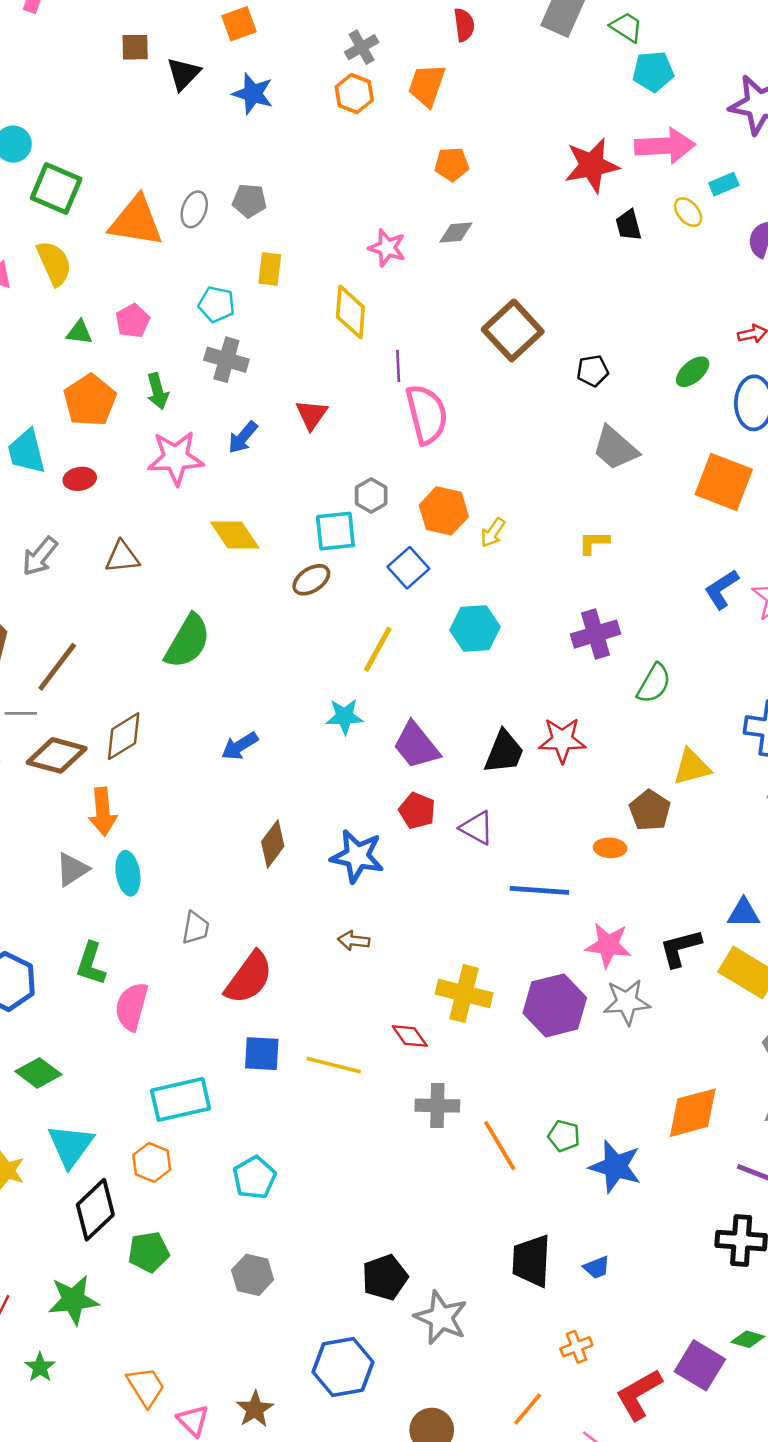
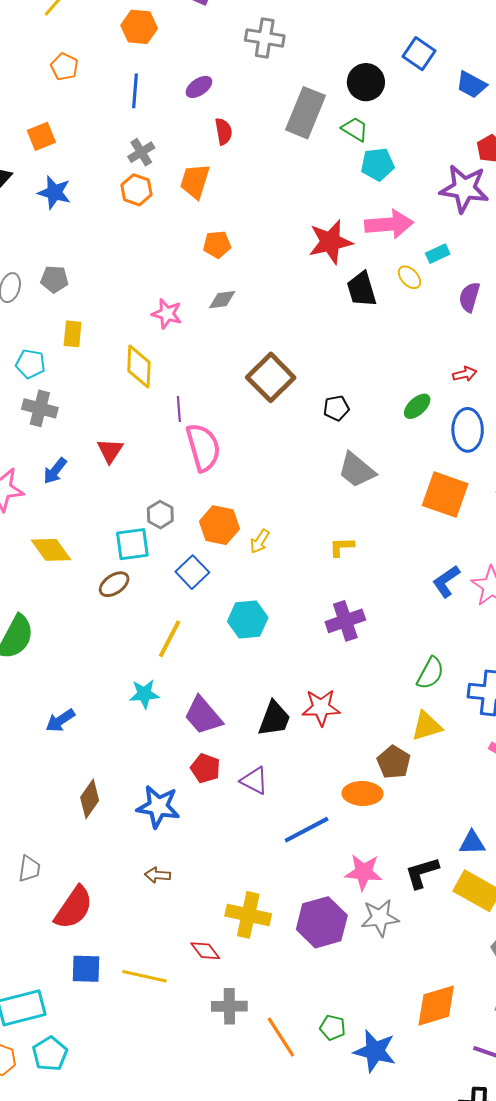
black trapezoid: (628, 225) -> (362, 289), size x1.4
green semicircle: (654, 683) -> (430, 673), moved
orange ellipse: (610, 848) -> (363, 793), size x1.5
blue line: (539, 890) -> (306, 830), turned -30
cyan pentagon: (254, 1178) -> (50, 1054), moved

